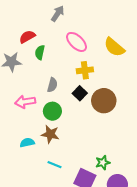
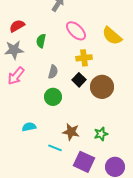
red semicircle: (27, 37) -> (17, 26), moved
pink arrow: (25, 102) -> (16, 76), moved, turned -42
brown star: (50, 134) -> (71, 132), moved
green star: (103, 163) -> (101, 134), moved

